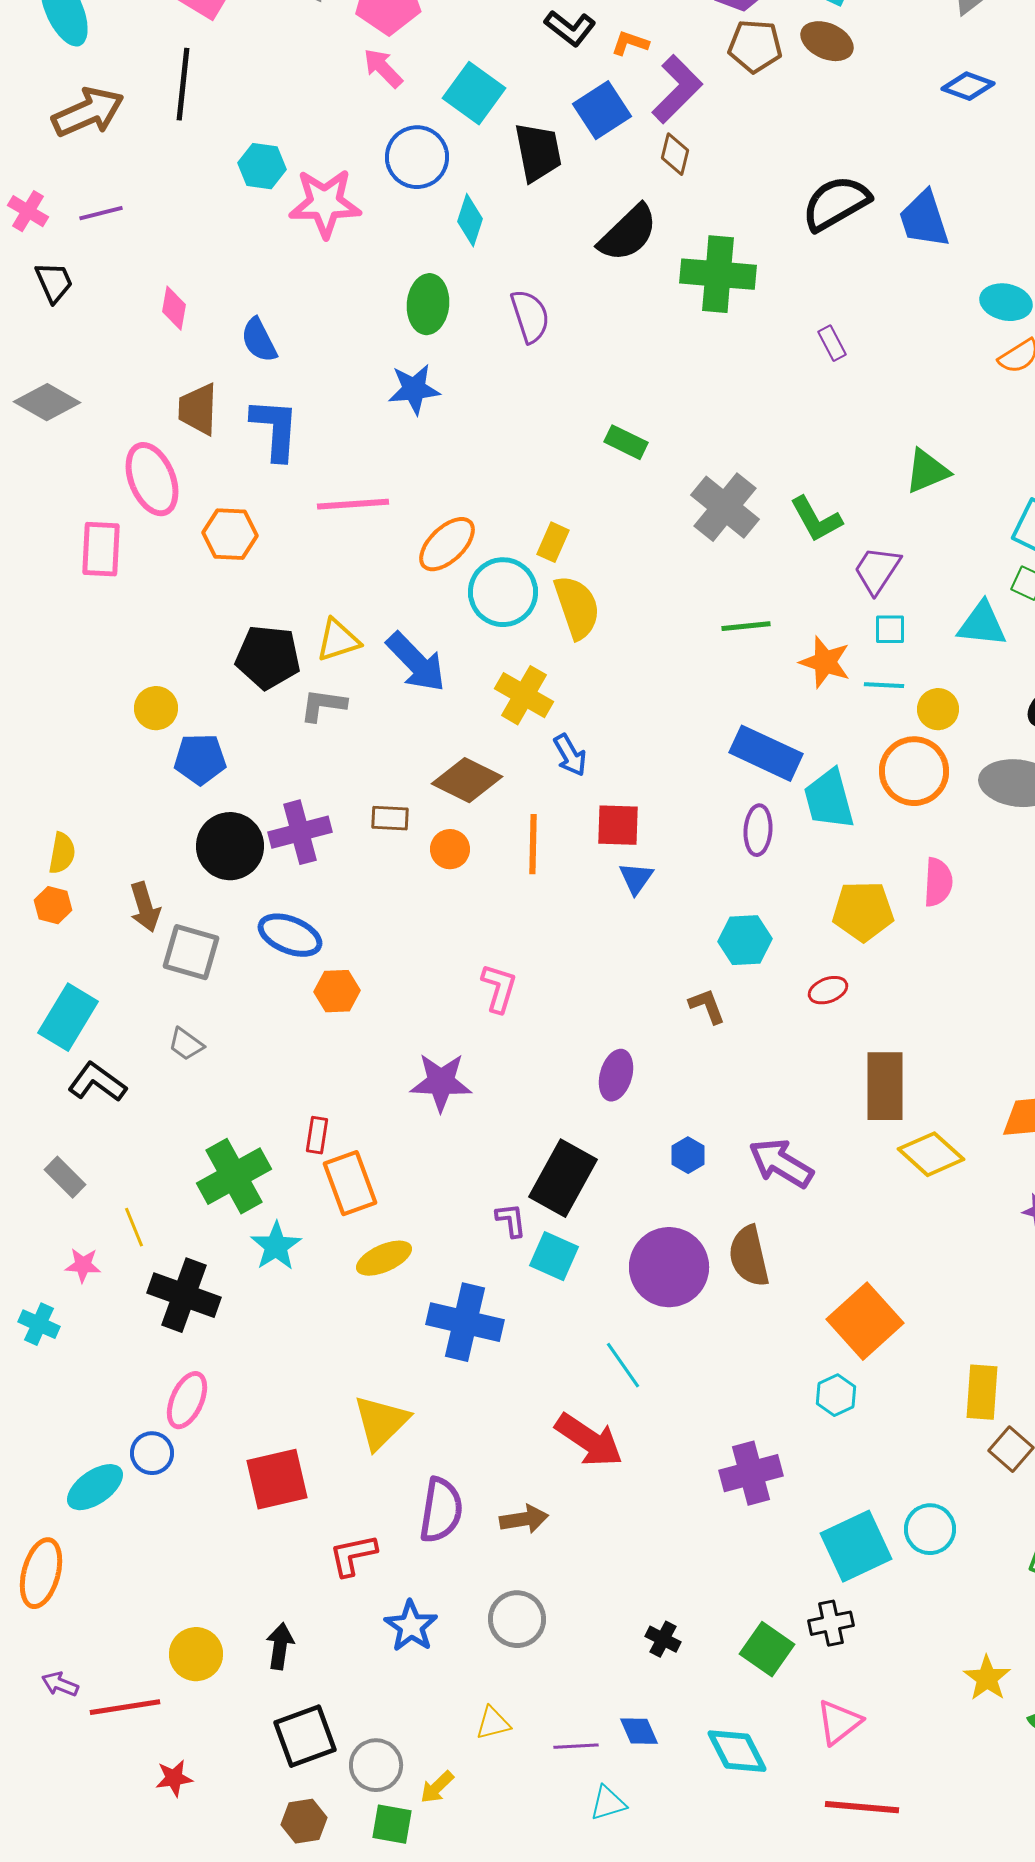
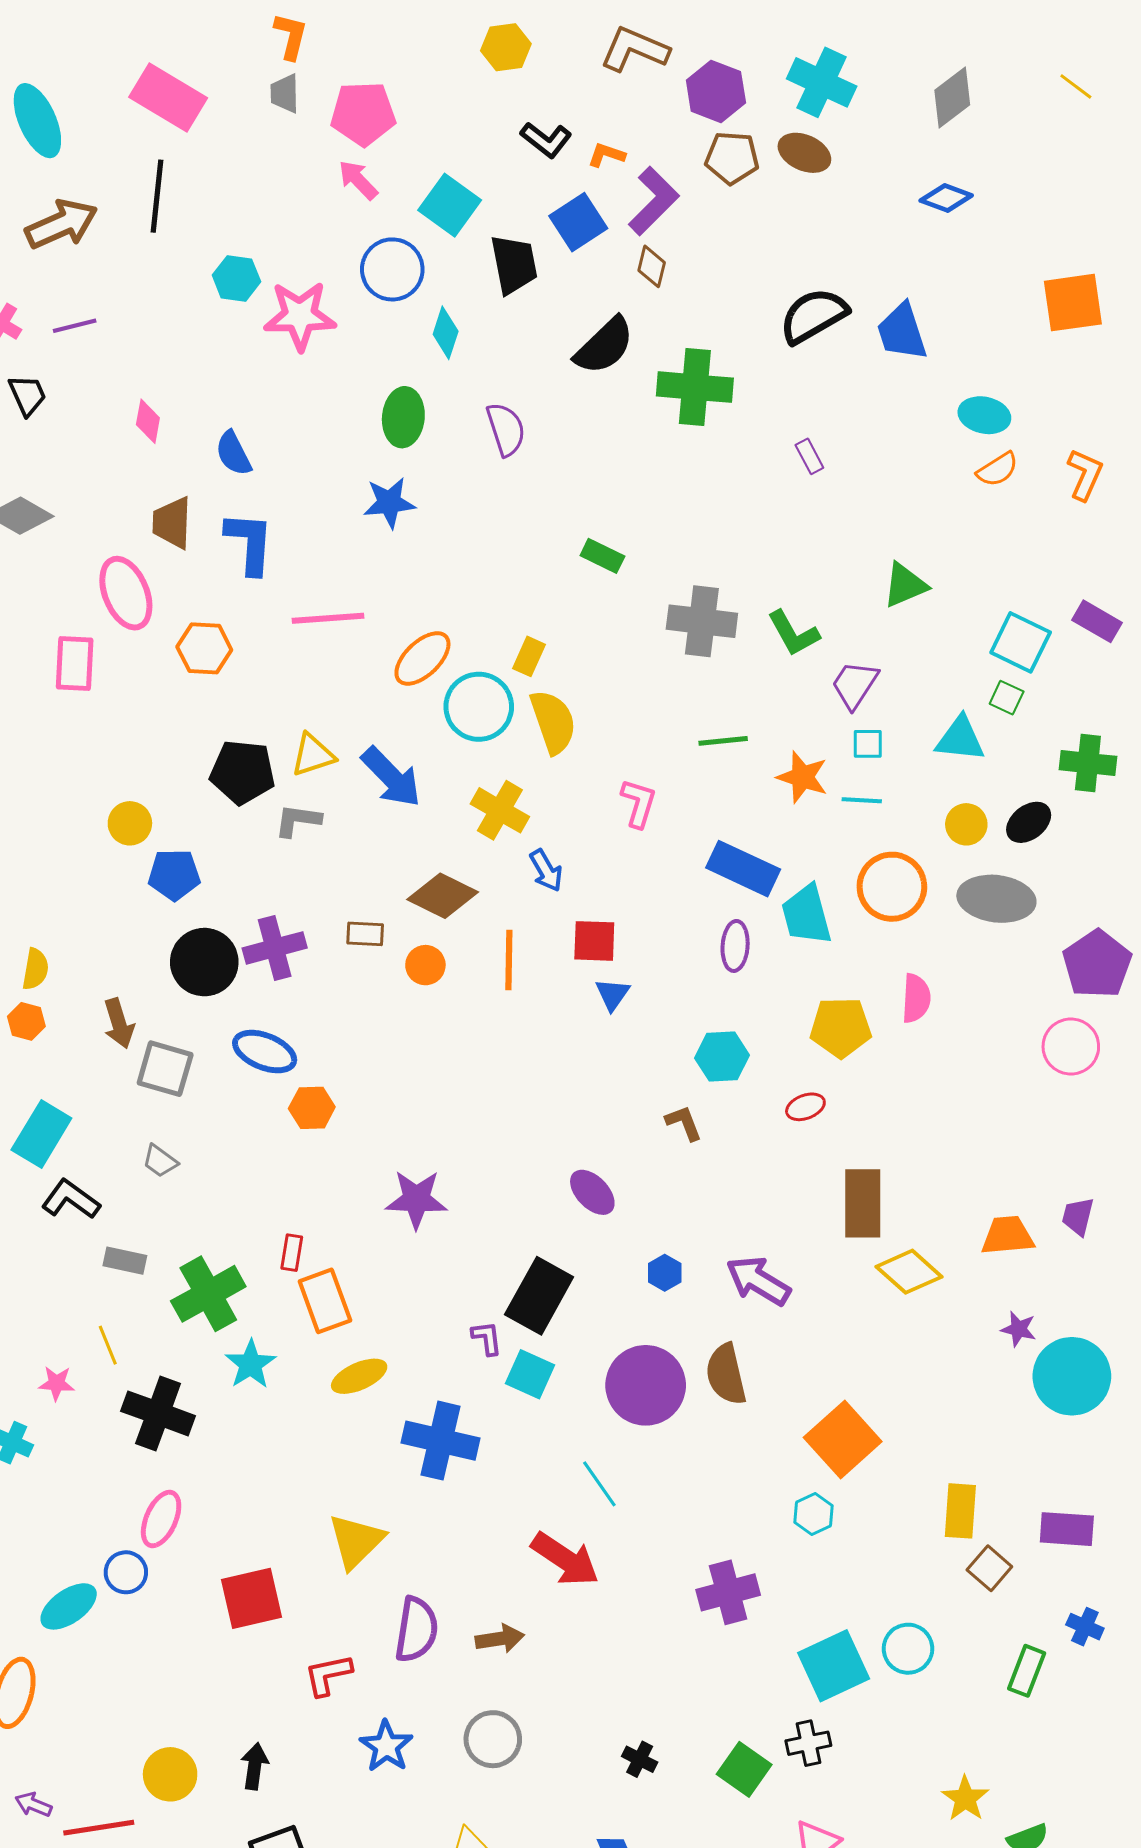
gray cross: (725, 507) -> (702, 621), turned -32
yellow circle: (938, 709) -> (966, 824), moved
pink L-shape: (499, 988) -> (639, 803), moved
purple ellipse: (616, 1075) -> (592, 1192), turned -60
gray rectangle: (65, 1177) -> (125, 1261), moved, turned -33

